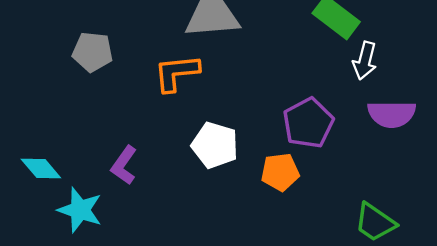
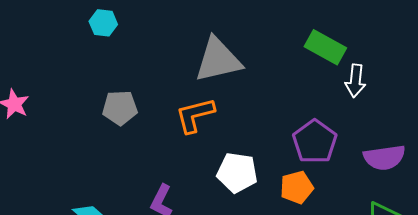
purple semicircle: (392, 114) -> (384, 157), moved

